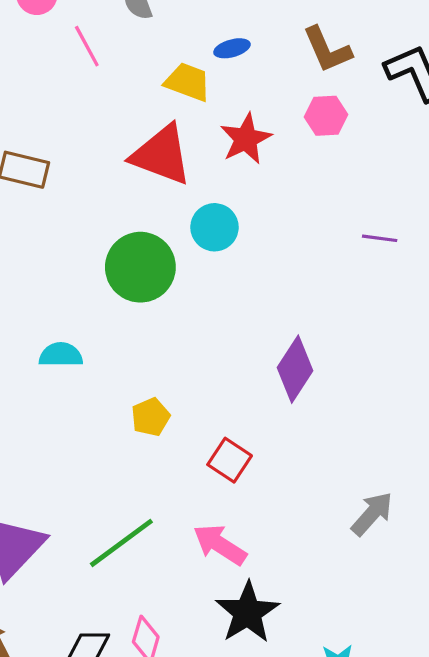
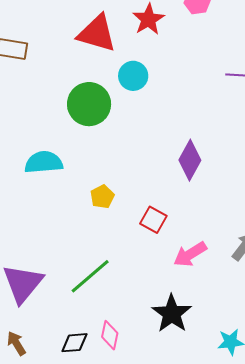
cyan semicircle: (61, 355) -> (44, 162), size x1.4
pink arrow: (220, 545) -> (190, 254), moved, turned -60

